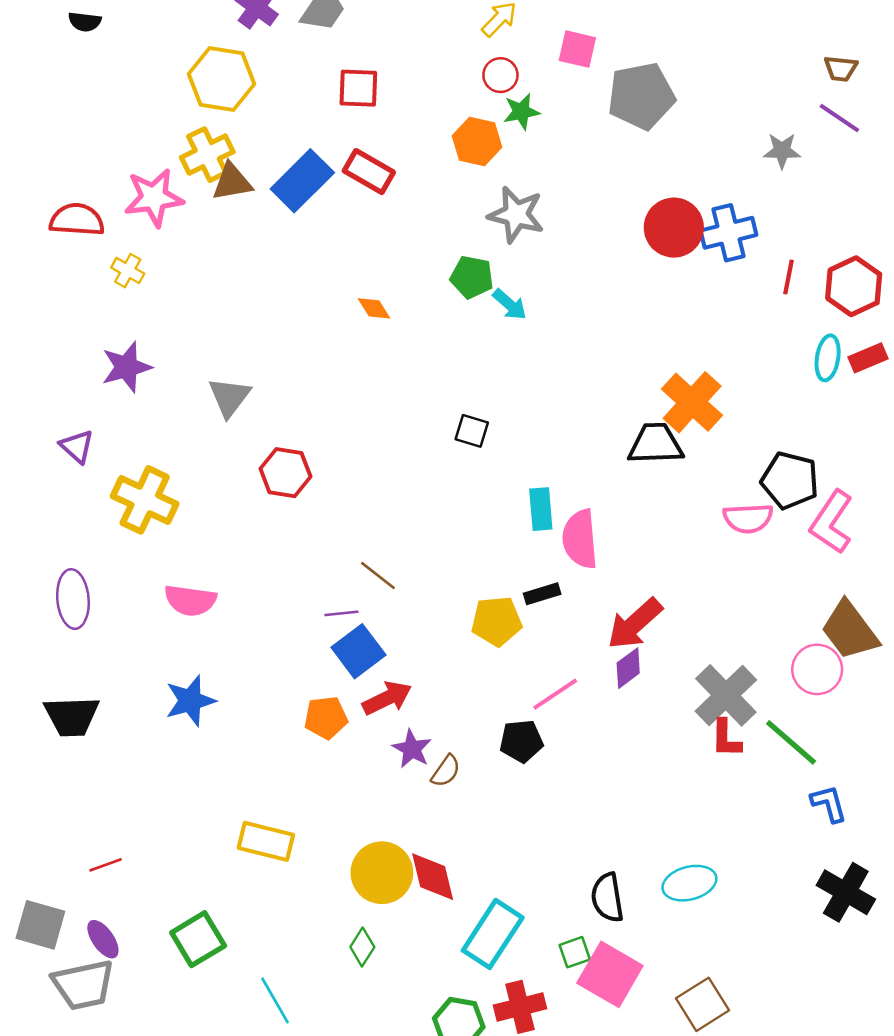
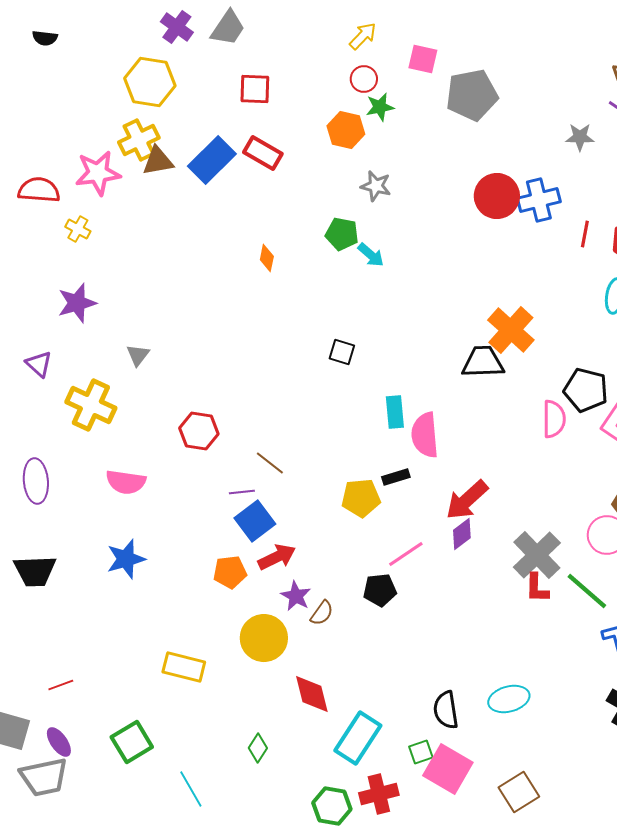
gray star: (516, 215) -> (376, 186), size x0.7
orange diamond: (374, 308) -> (267, 258), turned 44
gray triangle: (229, 397) -> (138, 355), moved, size x0.7
red hexagon: (285, 473) -> (199, 431), moved
pink semicircle: (748, 518) -> (554, 419), turned -87
yellow circle: (382, 873) -> (264, 638), moved

